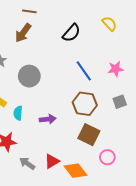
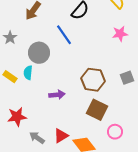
pink star: (116, 69) -> (120, 34), moved
blue line: (84, 71) -> (64, 35), moved
cyan semicircle: (18, 113) -> (28, 73), moved

